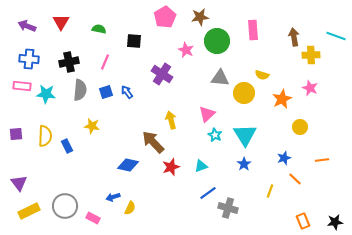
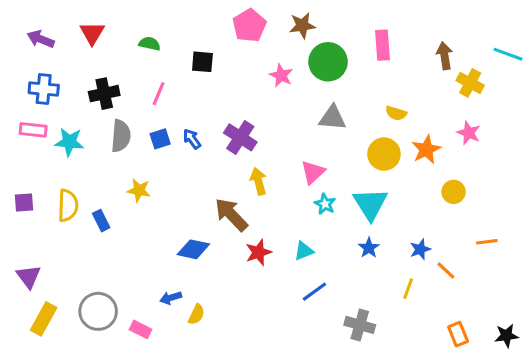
yellow cross: (311, 55) -> (470, 83), turned 30
purple cross: (162, 74) -> (240, 137), moved
yellow circle: (244, 93) -> (384, 154), moved
blue star: (284, 158) -> (420, 249), moved
gray cross: (228, 208) -> (360, 325), moved
yellow rectangle: (29, 211) -> (44, 319), turned -35

